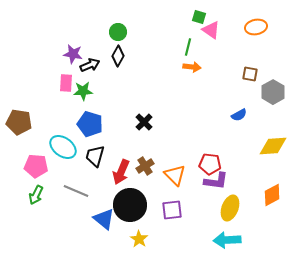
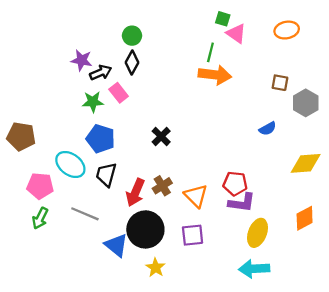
orange arrow: (192, 67) -> (215, 75), size x1.6
pink rectangle: (66, 83) -> (119, 93), moved, turned -42

